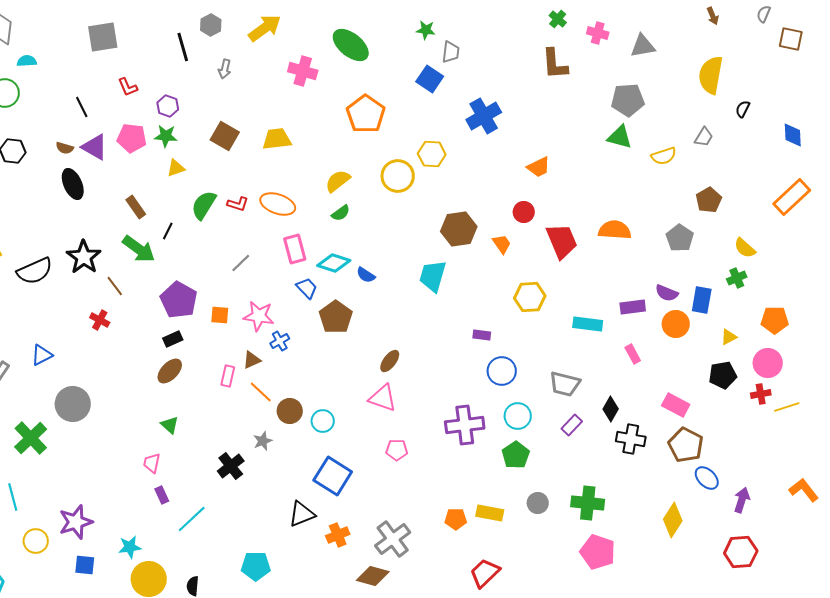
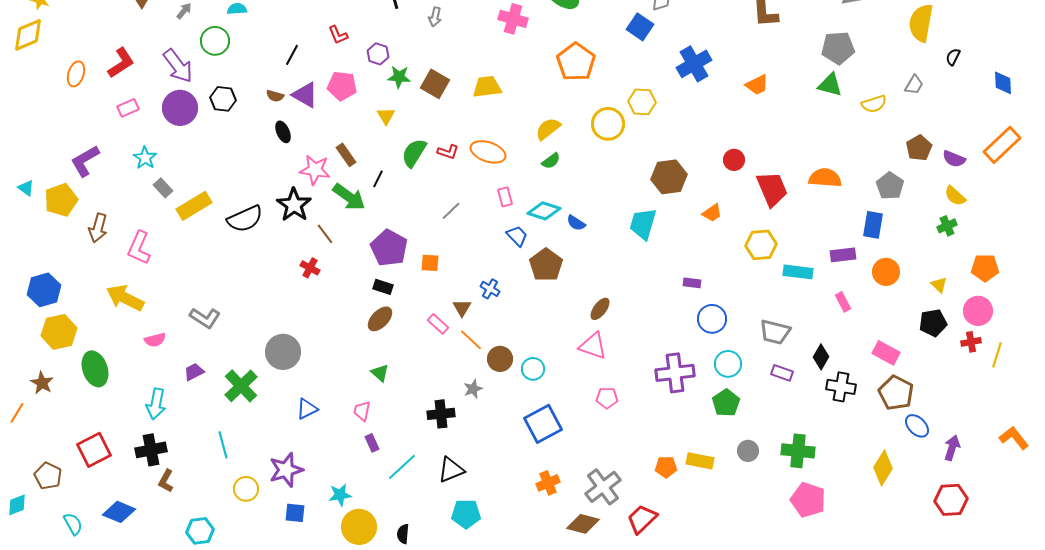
black line: (82, 107) -> (292, 55), turned 55
green star: (166, 136) -> (399, 77), moved
orange trapezoid: (539, 167) -> (757, 85), moved
yellow triangle: (176, 168) -> (386, 116), turned -42
black ellipse: (73, 184) -> (283, 132), size x0.7
orange trapezoid: (502, 244) -> (712, 213), moved, turned 90
pink rectangle: (295, 249) -> (505, 197), size x0.7
purple semicircle: (667, 293) -> (954, 159), moved
yellow hexagon: (530, 297) -> (761, 245), moved
blue rectangle: (702, 300) -> (873, 225), moved
pink star: (259, 316) -> (315, 170), moved
yellow triangle: (729, 337) -> (939, 285), turned -48
black rectangle: (173, 339) -> (383, 287), turned 42
blue cross: (280, 341) -> (490, 289), turned -30
blue triangle: (42, 355) -> (307, 409), moved
brown triangle: (252, 360) -> (462, 308), turned -36
pink rectangle: (228, 376) -> (438, 324), turned -60
yellow line: (787, 407) -> (997, 355), turned -55
purple rectangle: (572, 425) -> (782, 373), turned 65
black cross: (231, 466) -> (441, 414), turned 32
blue square: (333, 476) -> (543, 424), turned 30
black triangle: (302, 514) -> (451, 470), moved
red trapezoid: (485, 573) -> (642, 519), moved

